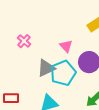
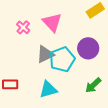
pink triangle: (66, 46) -> (52, 22), moved, size x1.5

